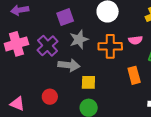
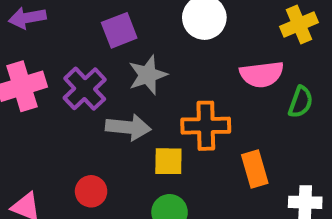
pink semicircle: (135, 40) -> (262, 74), size x1.5
orange cross: (110, 46) -> (206, 126), moved
orange rectangle: (134, 75) -> (255, 169), moved

